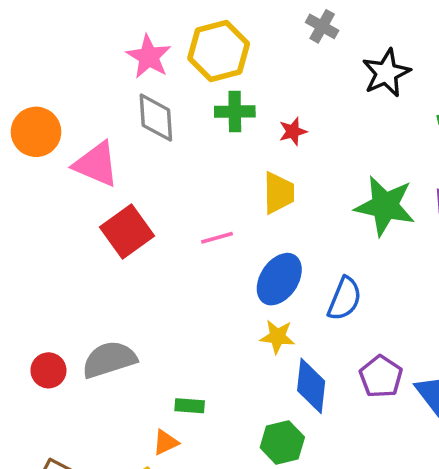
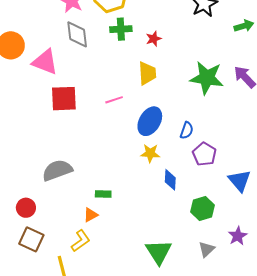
red square: (127, 232) -> (64, 99), turned 36
blue semicircle: (345, 299) -> (187, 130), size x0.7
red circle: (48, 370) -> (26, 208), moved
purple pentagon: (381, 377) -> (204, 154), moved
blue diamond: (311, 386) -> (170, 180), size x0.7
green hexagon: (282, 442) -> (203, 208), moved

